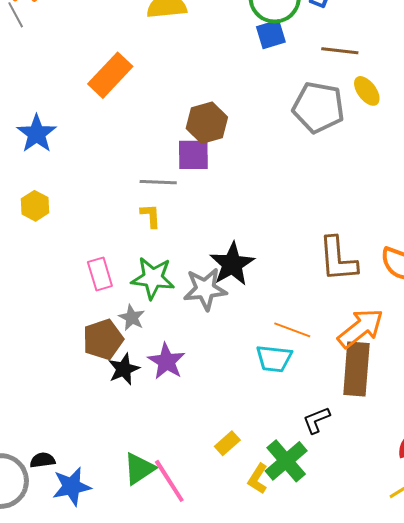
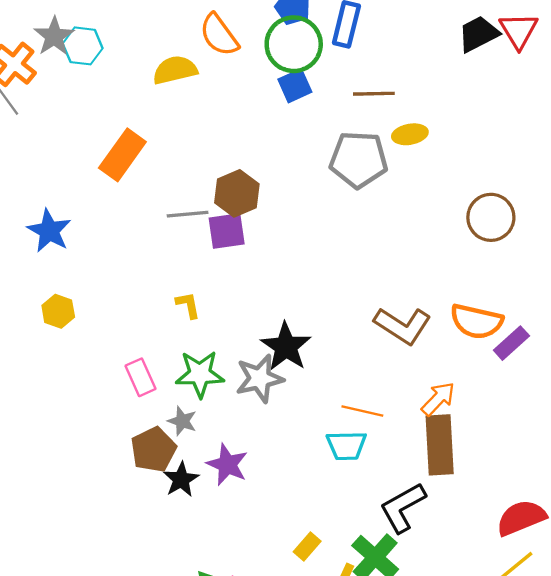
yellow ellipse: (367, 91) -> (410, 134), turned -56
gray line: (158, 182) -> (188, 214), moved
brown L-shape: (338, 259) -> (403, 326), turned -45
orange arrow: (361, 328) -> (438, 399), size x0.7
black L-shape: (316, 420) -> (403, 508), size x1.6

